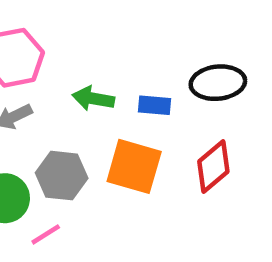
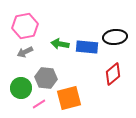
blue rectangle: (154, 105) -> (87, 47), size x1.5
orange square: (134, 166) -> (69, 98), moved, turned -30

